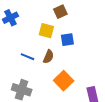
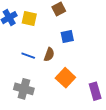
yellow square: (46, 31) -> (29, 18), moved

